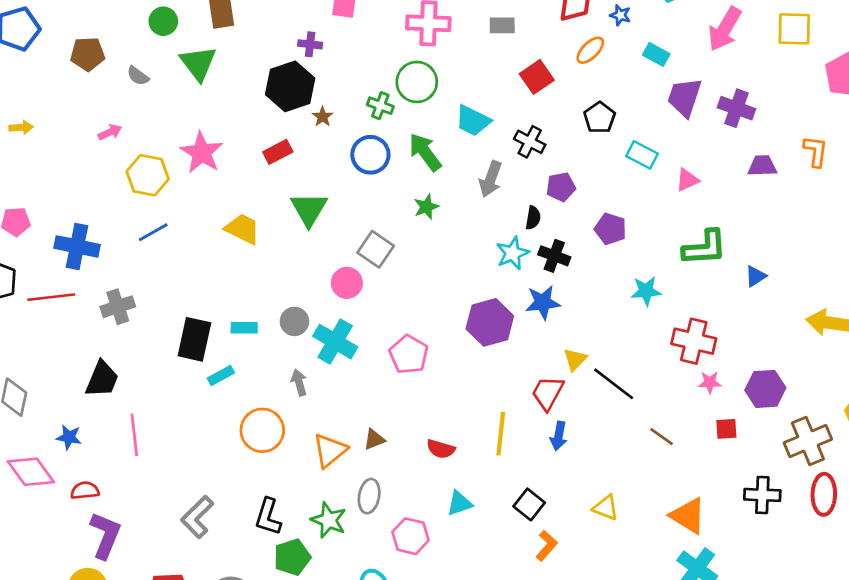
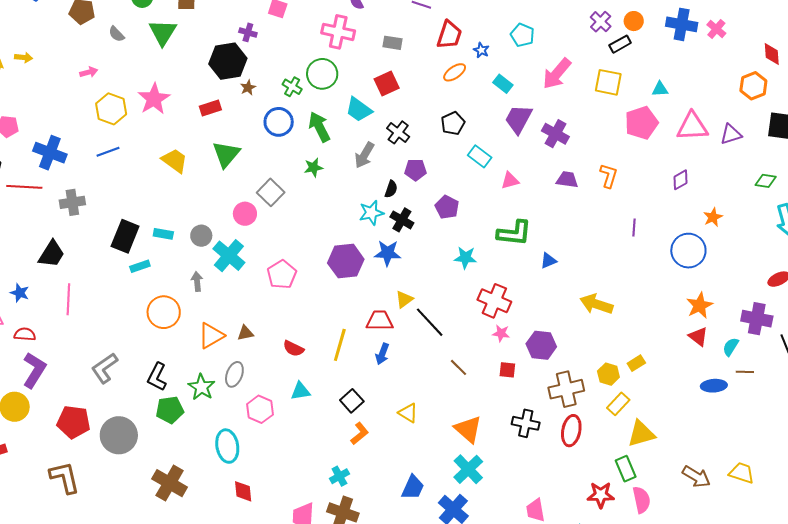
red square: (537, 77) -> (387, 84), moved
red trapezoid: (548, 393) -> (380, 321), turned 52

